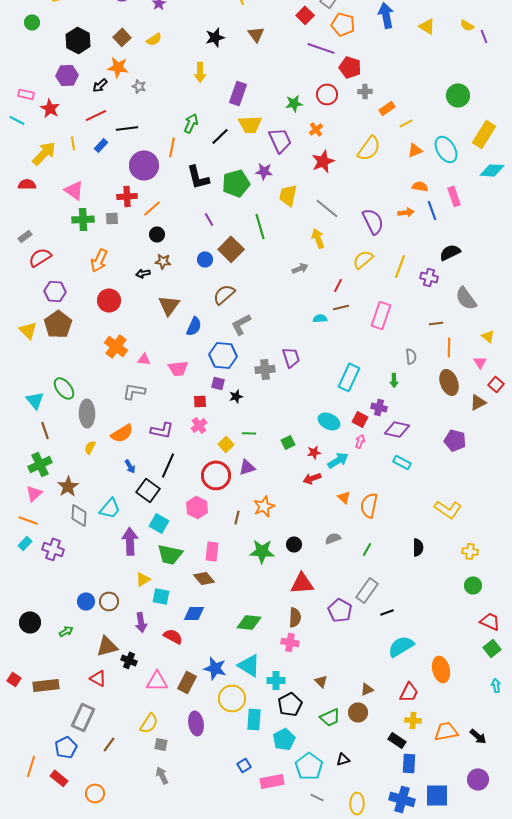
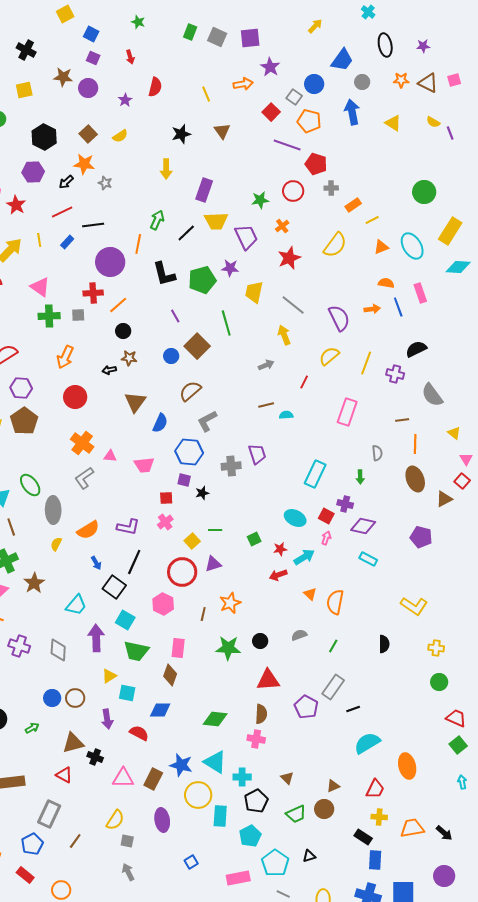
brown line: (341, 307) -> (266, 405), moved
pink triangle: (480, 362) -> (466, 459), moved
gray L-shape: (134, 391) -> (84, 478), moved, turned -45
gray diamond: (79, 515) -> (58, 650), moved
brown diamond: (204, 578) -> (170, 675), turned 60
blue square: (244, 765) -> (191, 862), moved

